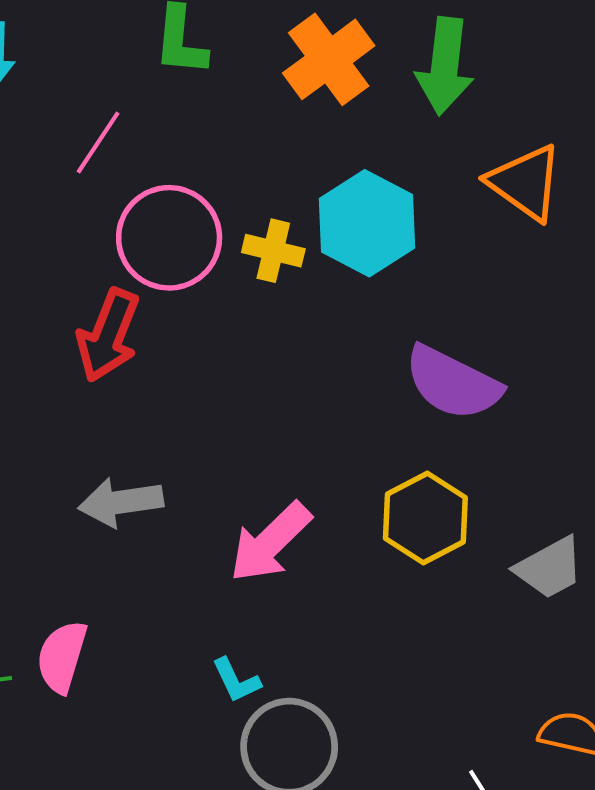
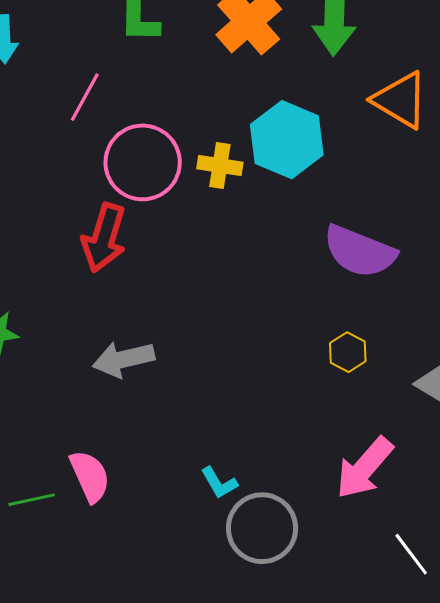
yellow hexagon: (425, 518) -> (348, 352), size x0.6
pink arrow: (270, 542) -> (364, 468), moved
pink semicircle: (62, 657) -> (90, 476), turned 144

